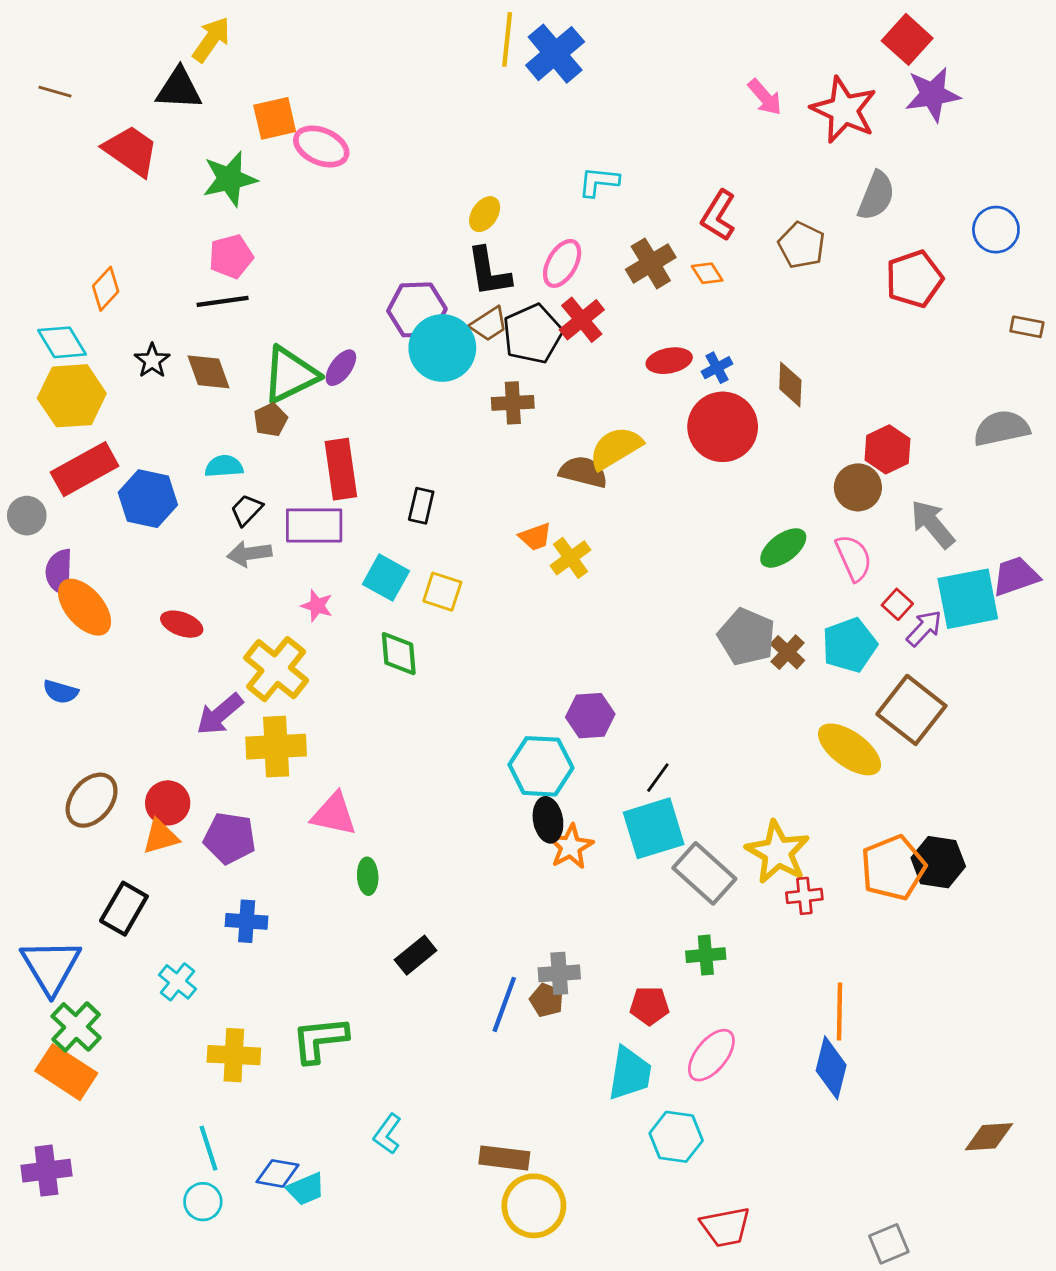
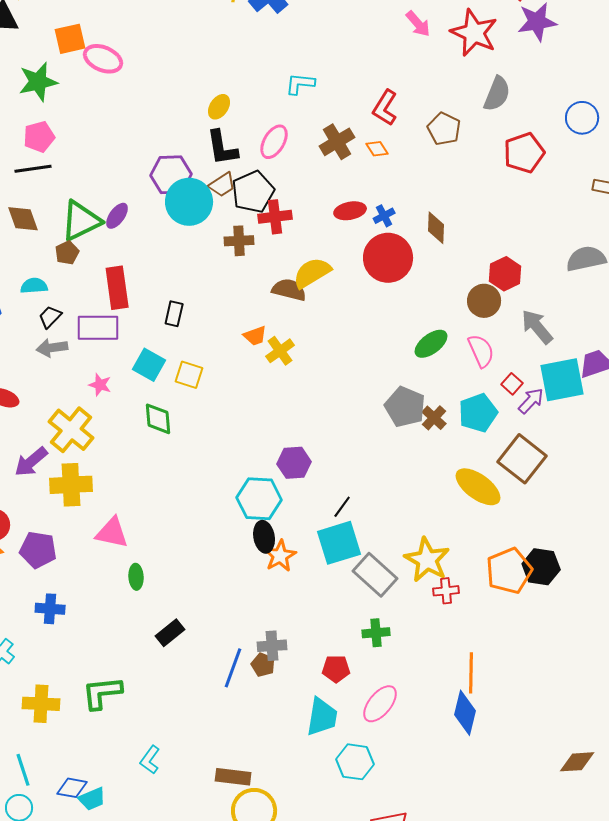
red cross: (582, 320) -> (275, 217), moved, turned 32

